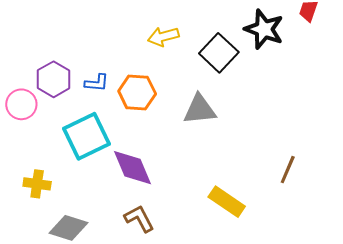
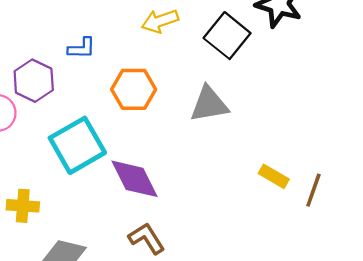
blue L-shape: (97, 83) -> (82, 48), moved
brown line: (288, 170) -> (313, 190), moved
yellow rectangle: (227, 202) -> (274, 176), moved, size x0.7

